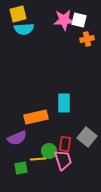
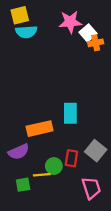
white square: (79, 20) -> (88, 33), moved, turned 35
pink trapezoid: (63, 160) -> (91, 188), moved

